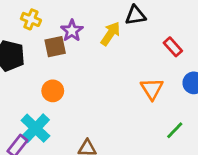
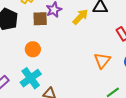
cyan cross: (35, 128) -> (31, 78), moved

